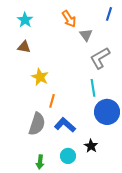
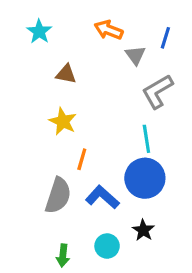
blue line: (109, 14) -> (165, 38), moved
orange arrow: (69, 19) -> (109, 30), turned 144
brown triangle: (24, 47) -> (66, 74), moved
blue circle: (107, 112) -> (145, 178), moved

